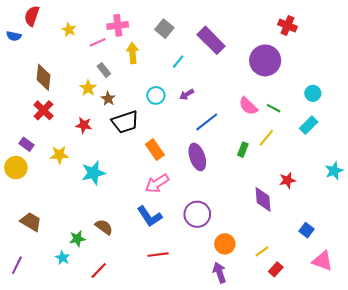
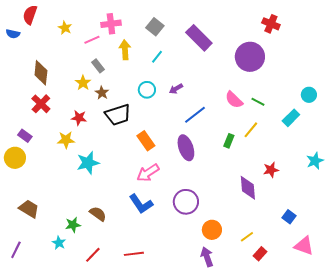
cyan line: (178, 62) -> (157, 57), moved
cyan circle: (313, 93) -> (309, 95), moved
yellow star: (59, 155) -> (66, 140), moved
red line: (158, 255) -> (134, 254), moved

